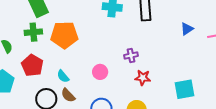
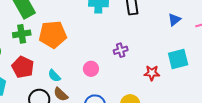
red star: (143, 78) -> (152, 73), moved
cyan square: (184, 89) -> (178, 59), moved

